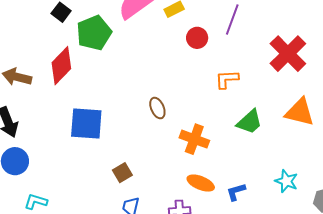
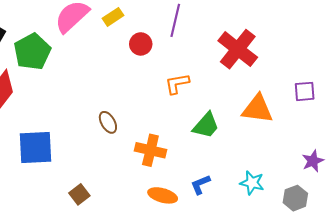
blue L-shape: (236, 192) -> (200, 184), moved

